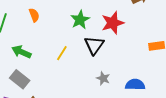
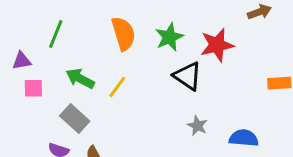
orange semicircle: (34, 15) -> (123, 34), moved, size x1.6
black triangle: (94, 45) -> (188, 76), turned -35
yellow line: (62, 53) -> (117, 87), moved

